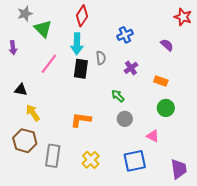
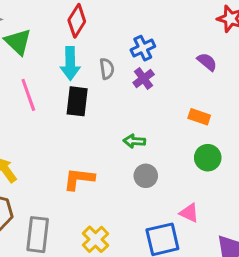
gray semicircle: (101, 58) -> (107, 69), moved
pink line: (49, 64) -> (28, 95), turned -55
purple cross: (131, 68) -> (144, 79), moved
green arrow: (118, 96) -> (134, 141), turned -40
pink triangle: (153, 136) -> (189, 213), moved

